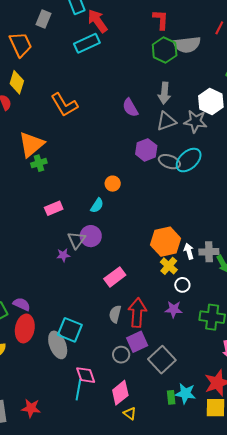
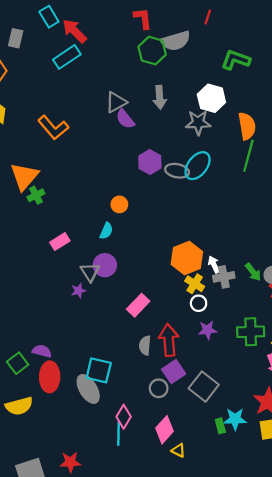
gray triangle: (166, 121) -> (116, 102), moved
gray cross: (209, 252) -> (224, 277), moved
white circle: (182, 285) -> (199, 303), moved
pink diamond: (86, 375) -> (124, 417), turned 60

